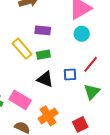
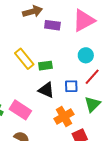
purple rectangle: (43, 30) -> (52, 25), moved
cyan circle: (82, 34) -> (86, 55), moved
orange cross: (48, 116) -> (64, 116), moved

